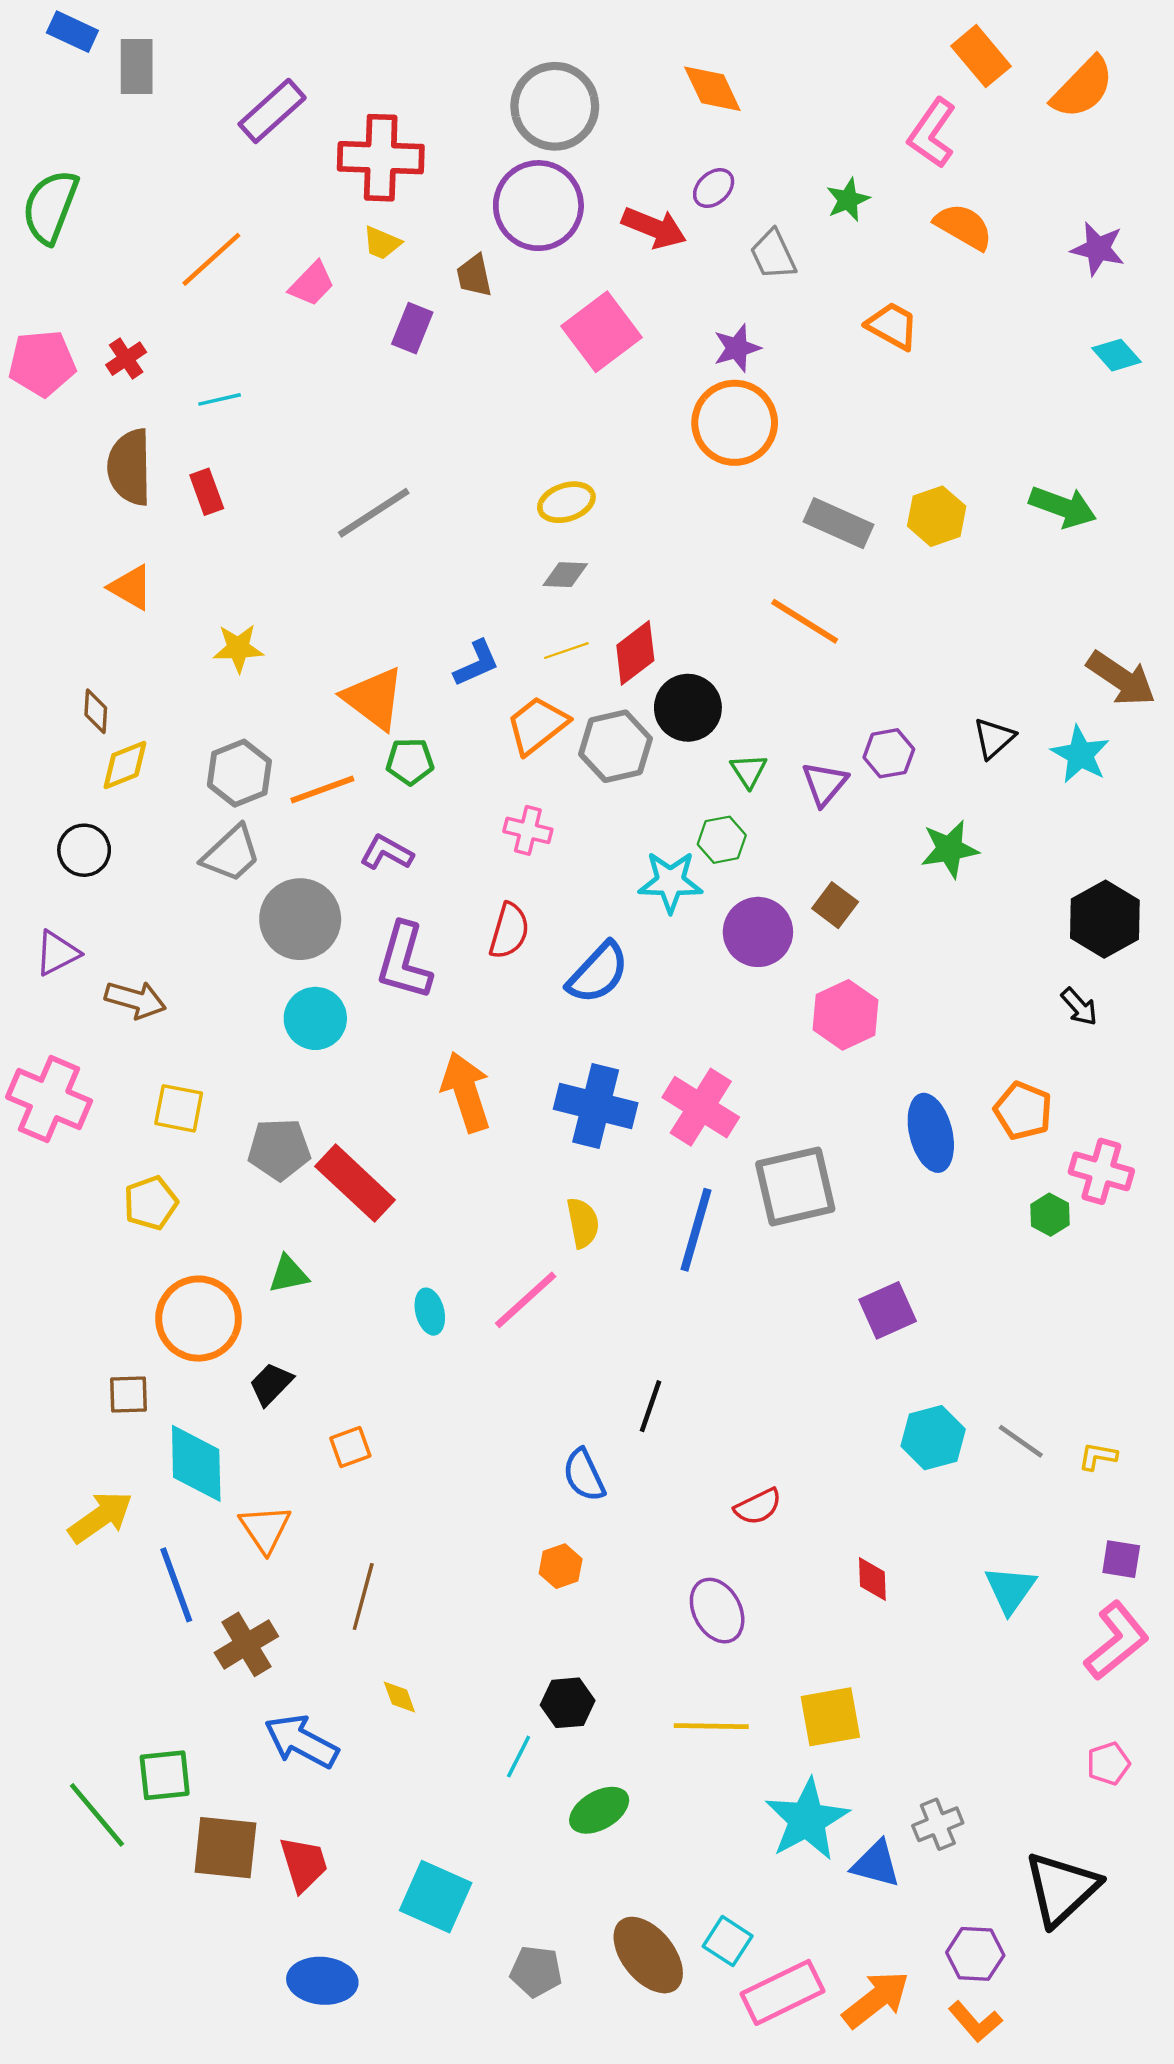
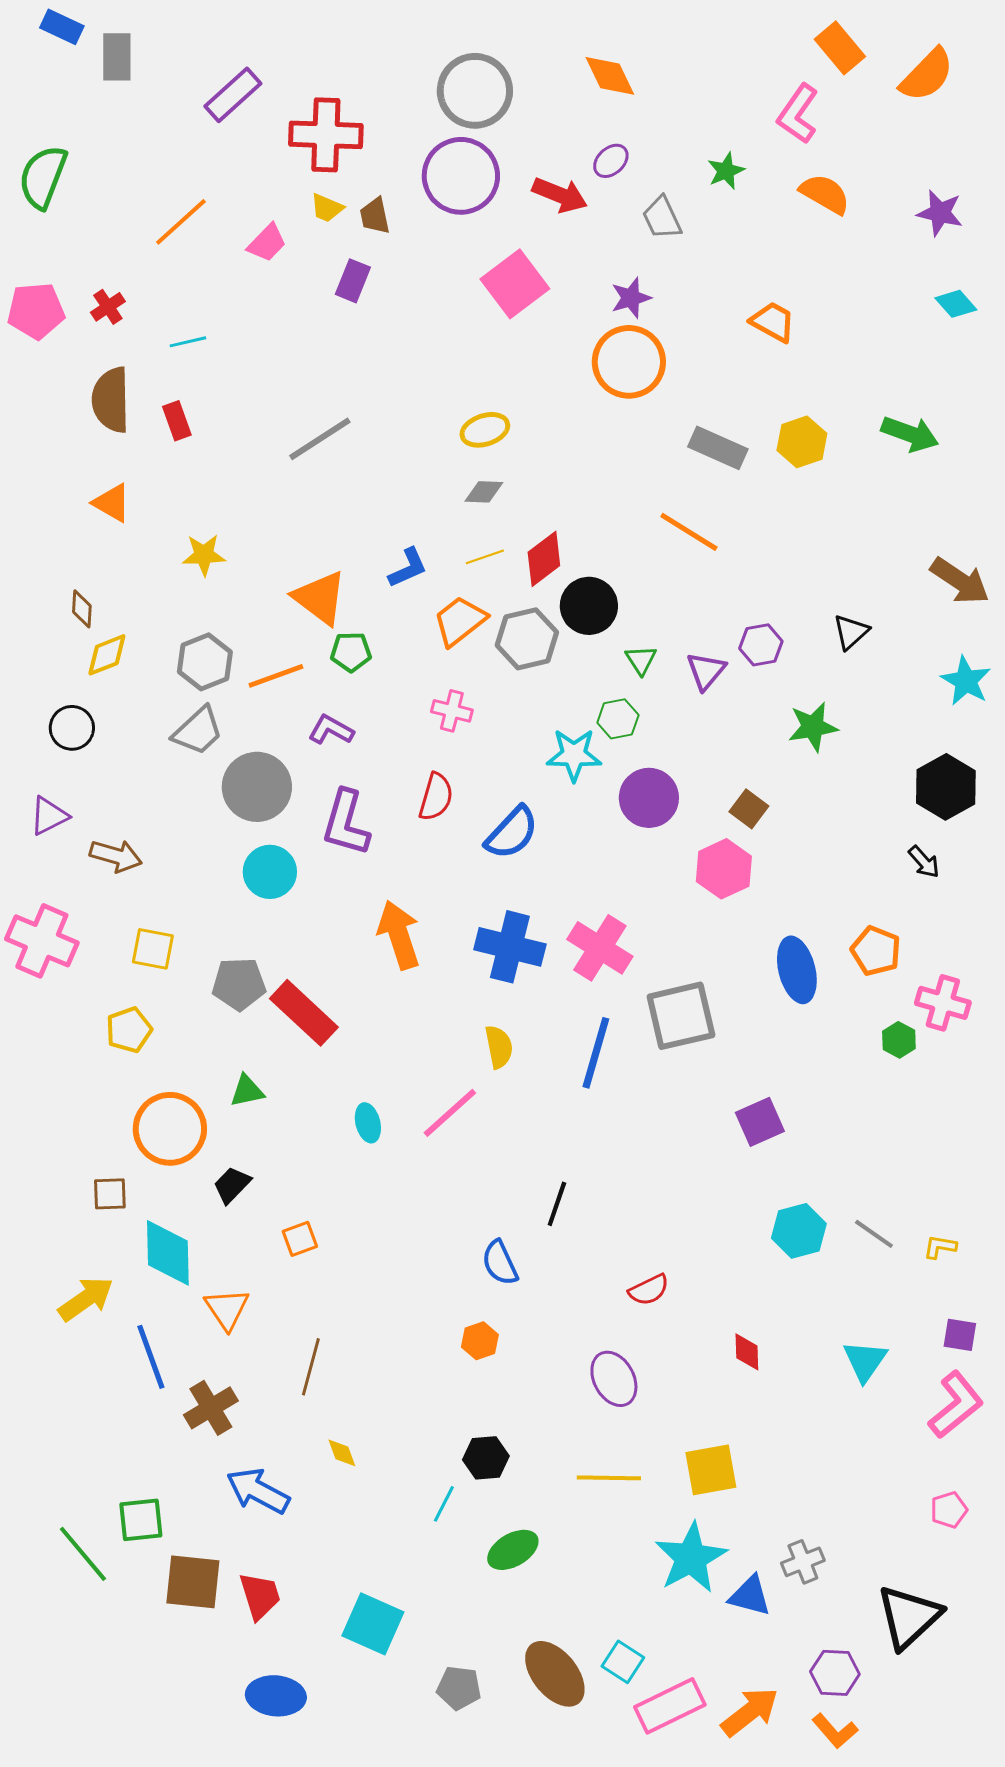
brown trapezoid: (474, 276) -> (375, 216), moved
orange trapezoid: (892, 326) -> (773, 322), moved
cyan star: (1080, 754) -> (966, 681), moved
brown square: (835, 905) -> (749, 809), moved

